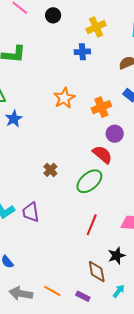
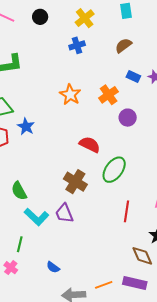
red semicircle: (102, 154) -> (90, 145), moved
brown cross: (50, 170) -> (75, 182), moved, size x1.6
orange line: (52, 291) -> (104, 285), turned -36
purple rectangle: (83, 296) -> (135, 283), size x1.6

